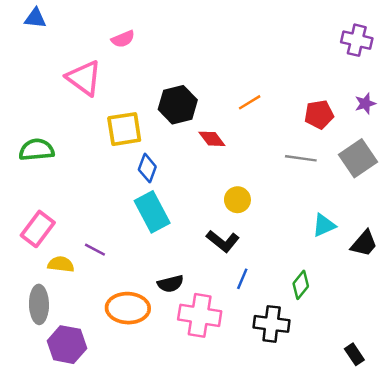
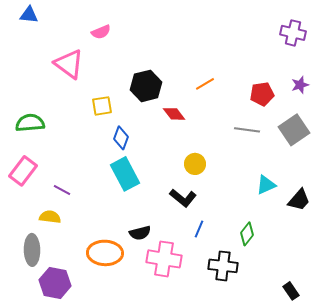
yellow square: (124, 129) -> (102, 106), size x0.7
pink rectangle: (38, 229) -> (23, 171), moved
purple line: (95, 250) -> (62, 190), moved

